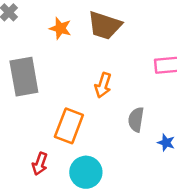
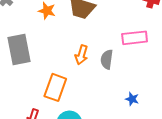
gray semicircle: (136, 120) -> (107, 59), moved

